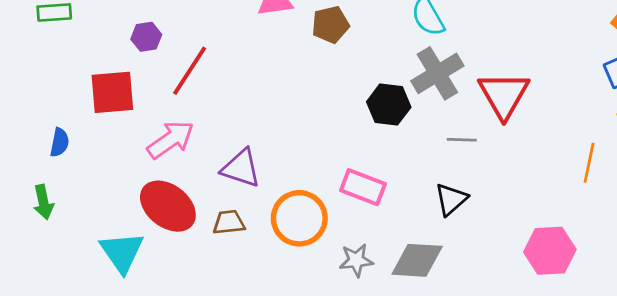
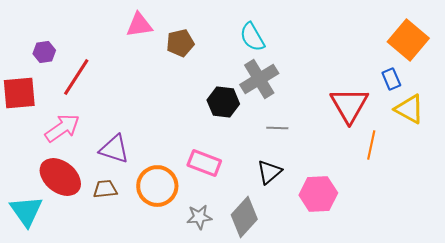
red triangle: (504, 95) -> (349, 105), moved
pink hexagon: (550, 251) -> (318, 194), moved
gray diamond: (417, 260) -> (244, 217), turned -51

